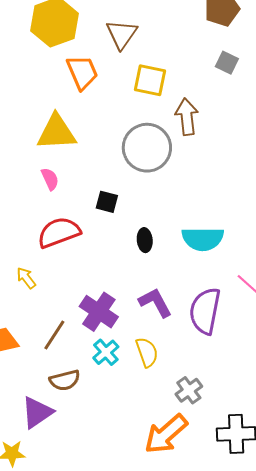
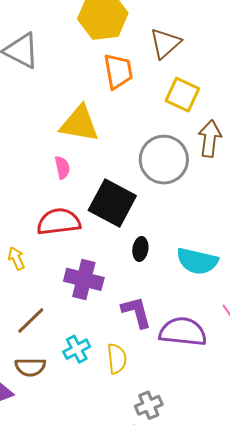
black square: (107, 202) -> (112, 203), size x2.0
purple semicircle: (205, 311) -> (183, 332), turned 72
purple cross: (99, 312) -> (84, 279), moved, turned -33

